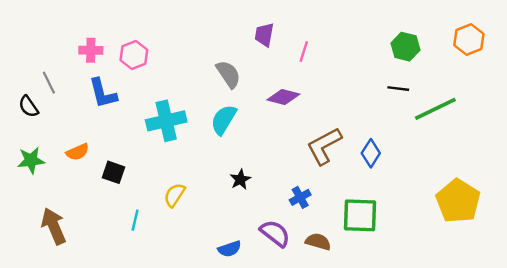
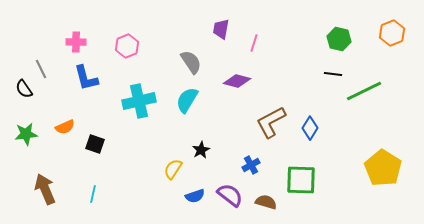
pink hexagon: (134, 55) -> (127, 46), moved
yellow semicircle: (175, 195) -> (173, 169), moved
cyan line: (135, 220) -> (93, 194), moved
blue semicircle: (230, 249) -> (195, 196), moved

